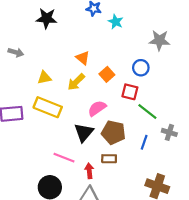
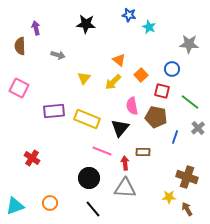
yellow triangle: (44, 78) -> (84, 78), turned -40
yellow rectangle: (48, 107) -> (87, 119), moved
pink semicircle: (97, 108) -> (132, 106), turned -66
green line: (147, 112) -> (190, 102), moved
brown pentagon: (113, 132) -> (156, 117), moved
gray cross: (169, 132) -> (198, 128), turned 32

